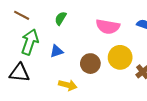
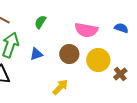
brown circle: (90, 64) -> (69, 54), moved
yellow arrow: (68, 85) -> (60, 87), moved, turned -60

